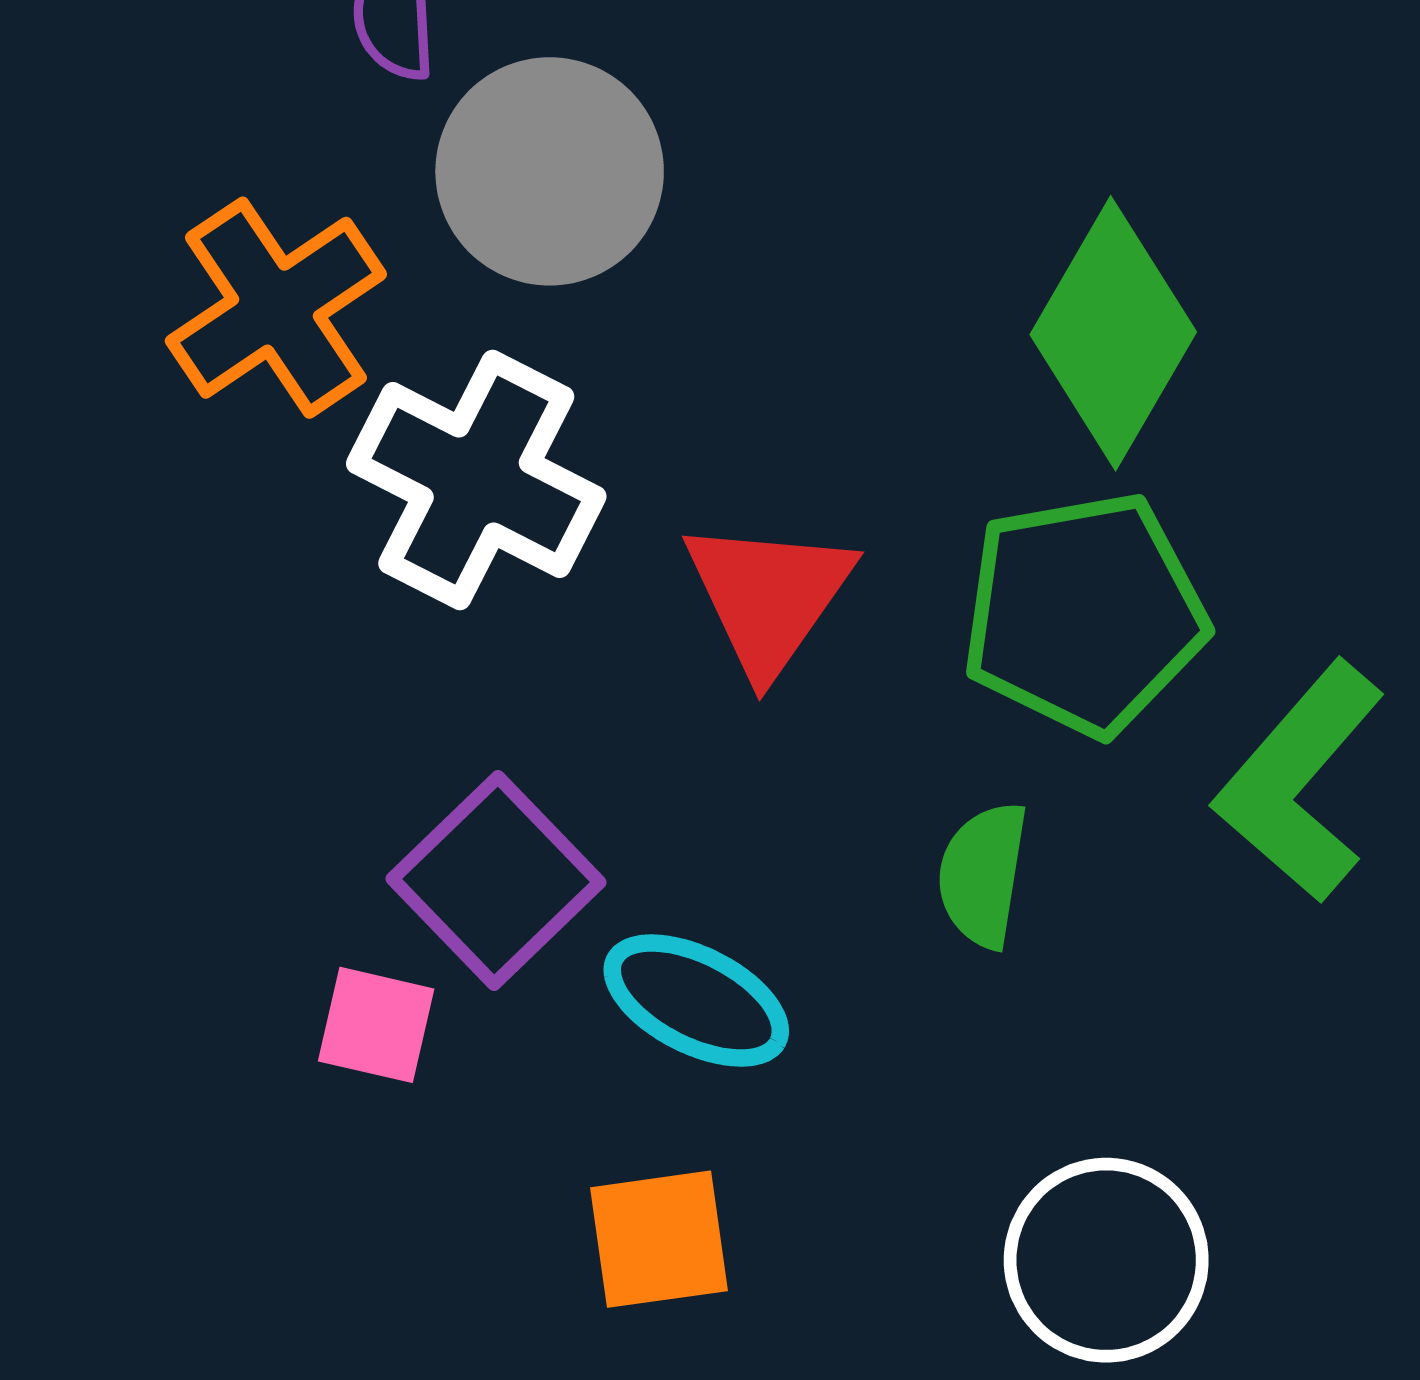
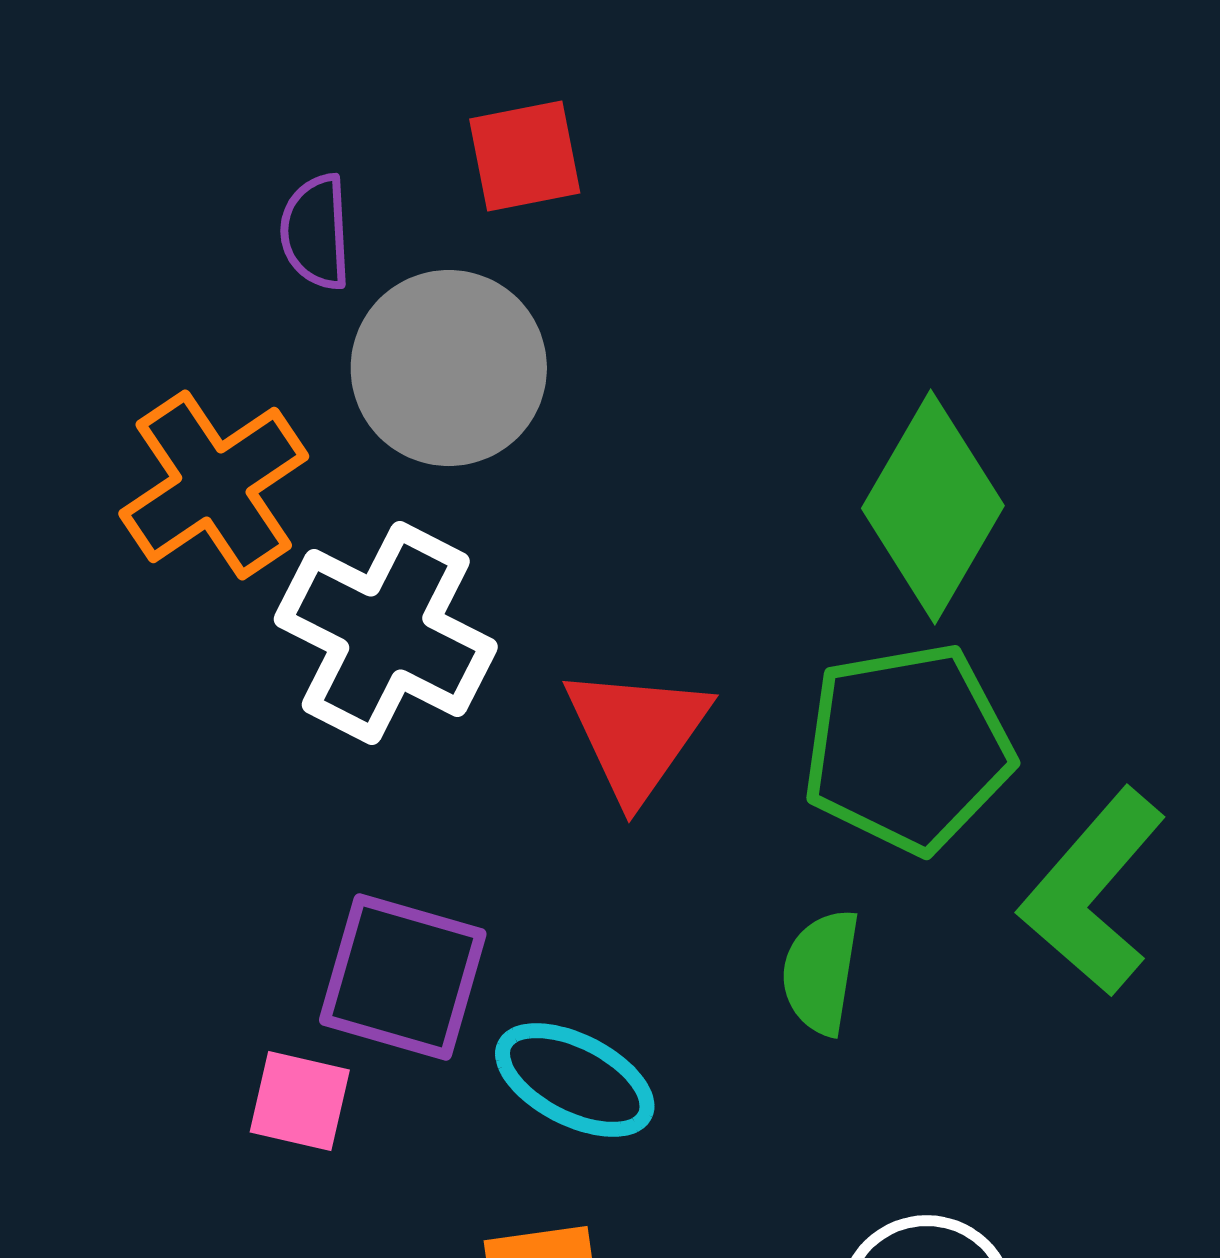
purple square: (496, 881) -> (403, 977), turned -30

